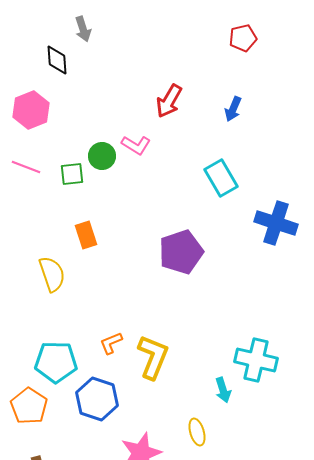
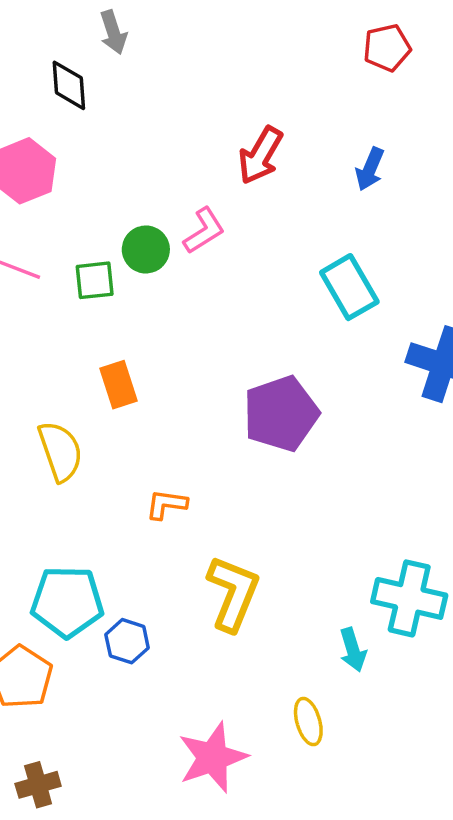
pink L-shape: (136, 145) -> (204, 231), turned -64
orange L-shape: (111, 343) -> (166, 504), moved, turned 30
blue hexagon: (97, 399) -> (127, 641), moved, size x0.6

